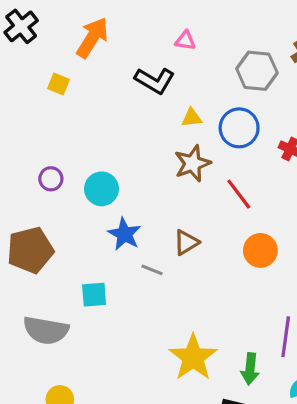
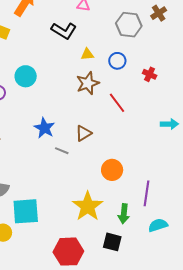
blue circle: (239, 128) -> (117, 61), size x0.7
cyan circle: (102, 189) -> (26, 76), moved
orange circle: (260, 250) -> (112, 170), moved
cyan square: (94, 295) -> (26, 211), moved, size x1.6

